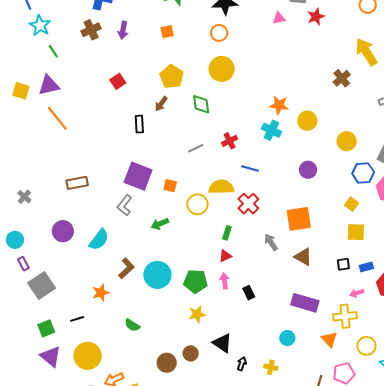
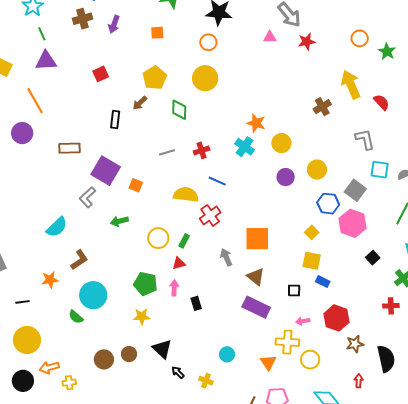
purple triangle: (49, 85) -> (46, 61), moved
purple circle: (308, 170) -> (286, 177), moved
brown rectangle: (77, 183) -> (69, 148), moved
yellow circle: (197, 204) -> (158, 238), moved
purple circle: (63, 231) -> (22, 133), moved
blue rectangle: (366, 267) -> (323, 282), moved, turned 32
cyan circle: (157, 275) -> (93, 295), moved
purple rectangle: (305, 303) -> (256, 307), moved
yellow circle: (366, 346) -> (310, 360), moved
black arrow: (242, 364) -> (178, 372), turned -72

